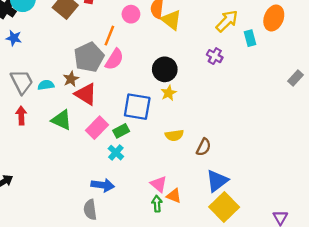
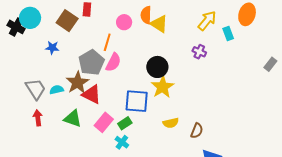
blue star: (14, 38) -> (52, 48), moved
brown star: (71, 79) -> (77, 83), size x1.6
yellow star: (169, 93) -> (163, 87), size x1.6

